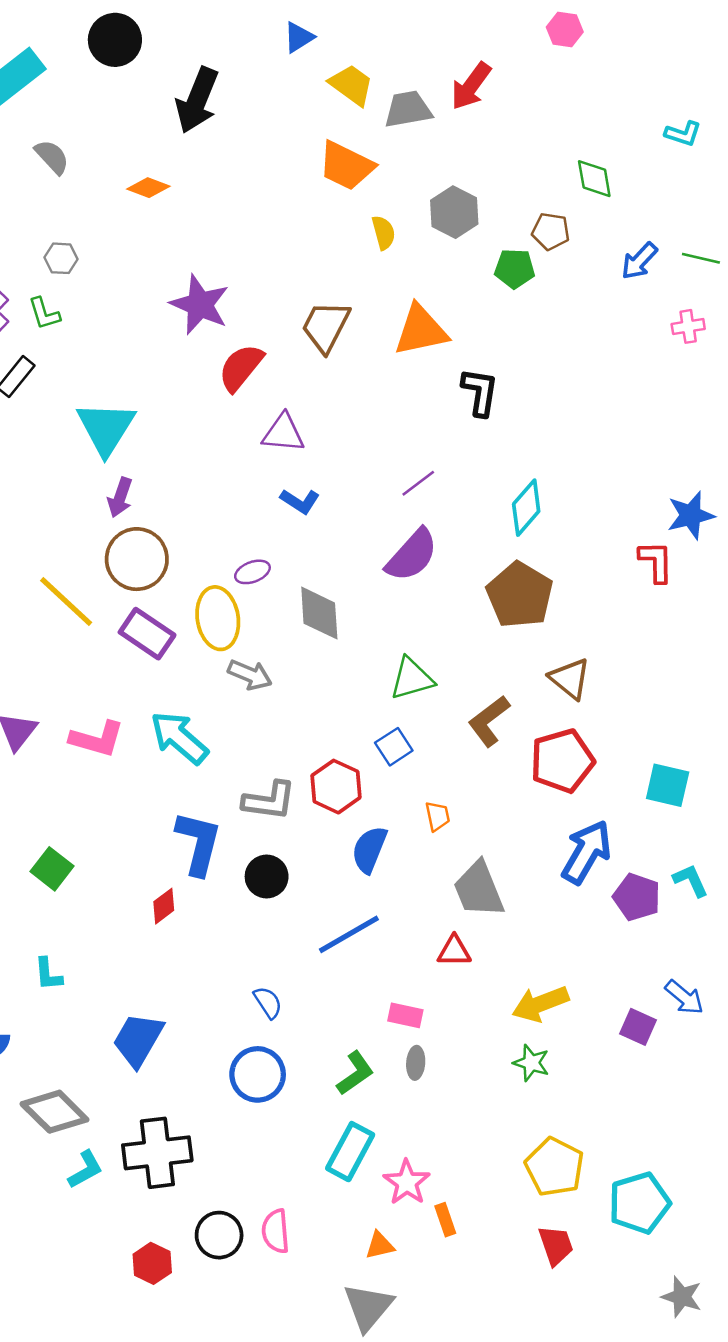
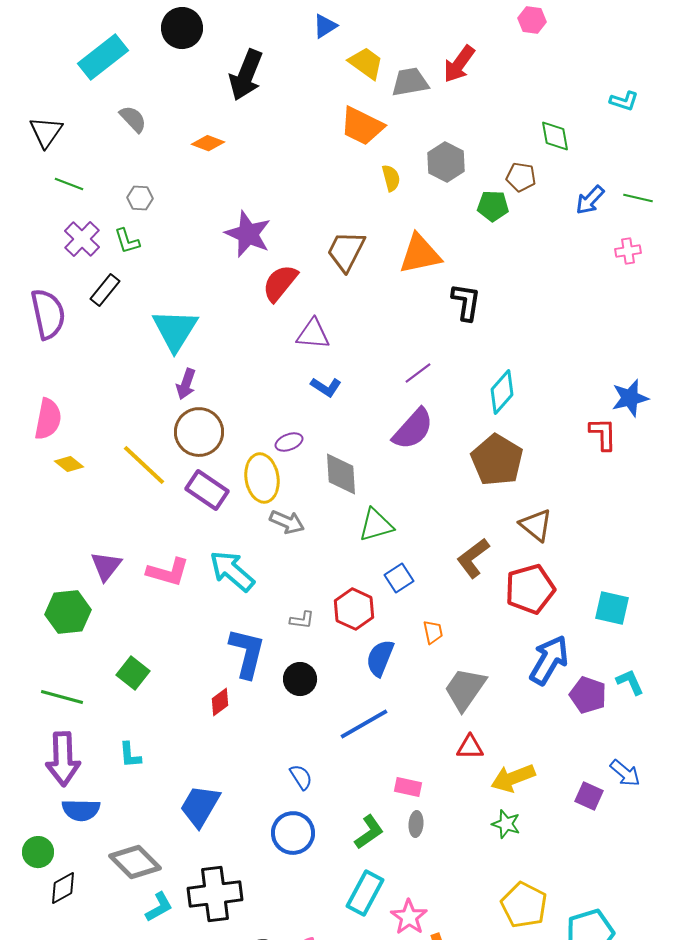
green triangle: (412, 679) -> (376, 525), moved
gray L-shape: (269, 801) -> (302, 620), size x0.6
gray trapezoid: (479, 889) -> (465, 689), turned 57
red triangle: (454, 951) -> (470, 747), moved

